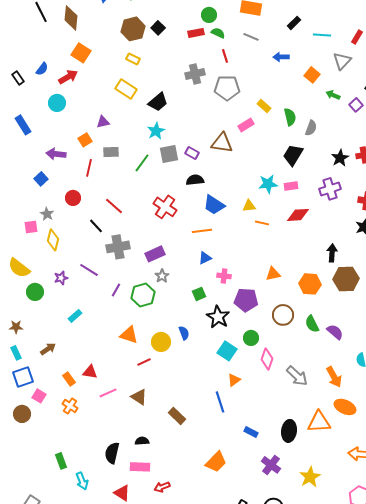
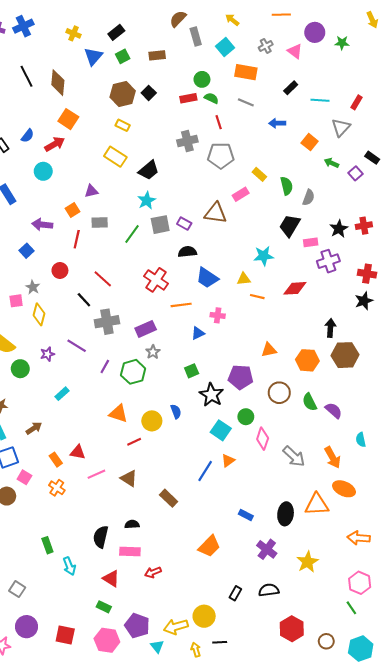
pink rectangle: (291, 186) -> (311, 242), moved
orange line: (202, 231) -> (181, 305), moved
pink cross: (224, 276) -> (218, 315), moved
blue line: (220, 402) -> (205, 471), moved, turned 50

